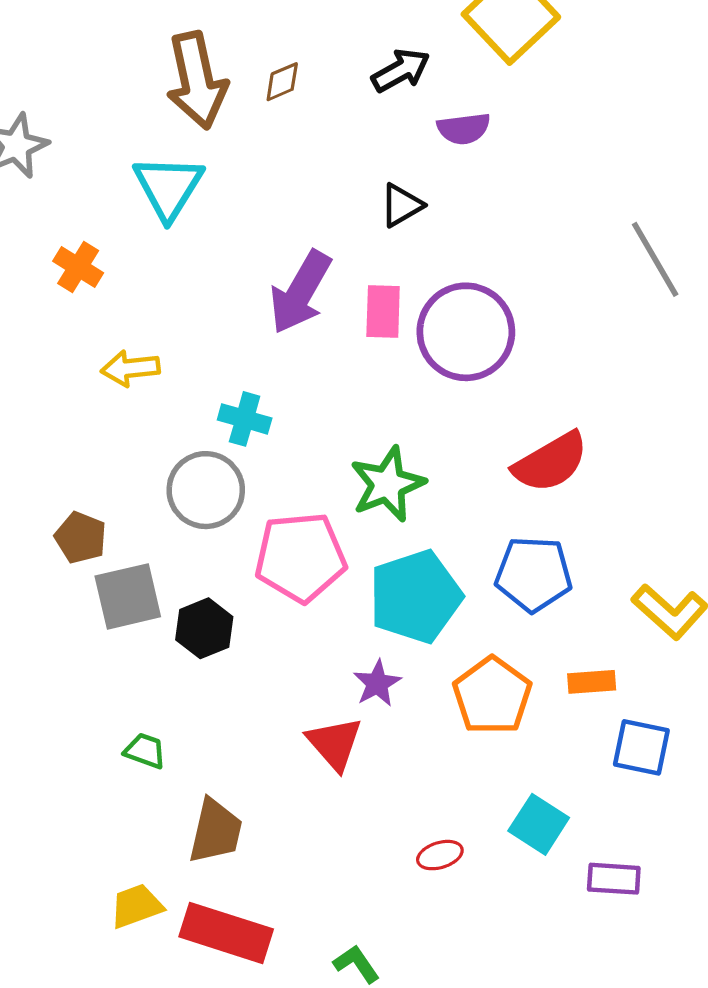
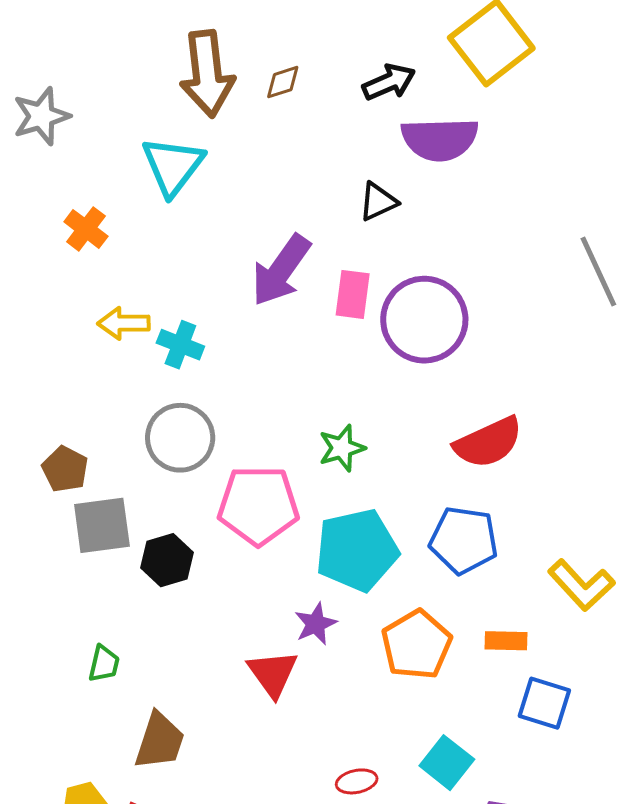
purple semicircle: (464, 129) -> (440, 139), size x1.6
cyan cross: (245, 419) -> (180, 345), moved
green star: (387, 484) -> (342, 448), size x0.7
green trapezoid: (145, 751) -> (104, 664), turned 78

